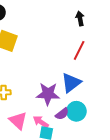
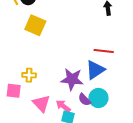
red line: (79, 50) -> (104, 51), moved, turned 66
purple semicircle: (62, 114) -> (84, 100), turned 80

